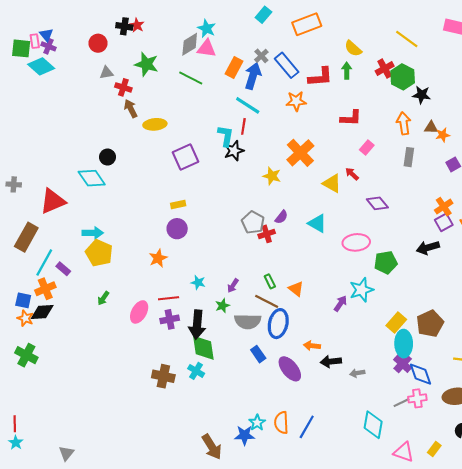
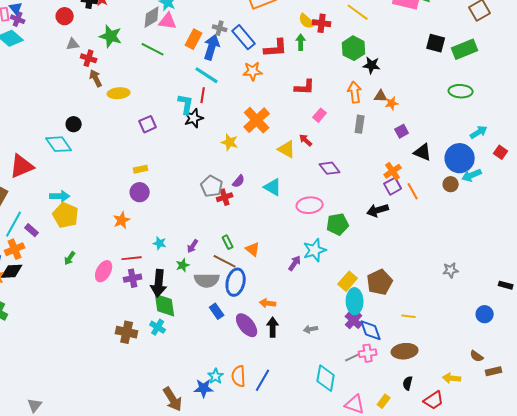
gray cross: (261, 56) -> (220, 28), turned -32
red cross: (385, 69) -> (322, 23), moved, turned 36
purple square: (185, 157) -> (148, 124), size x0.7
black arrow: (331, 361) -> (273, 327), moved, turned 96

